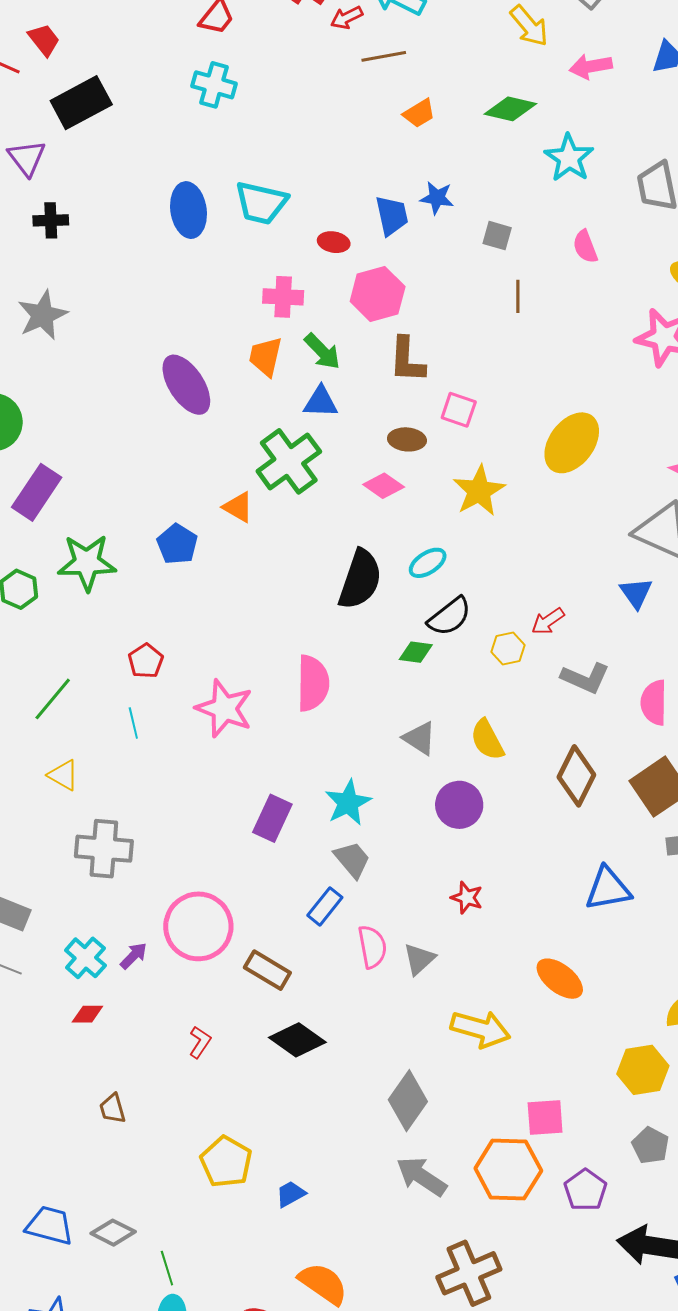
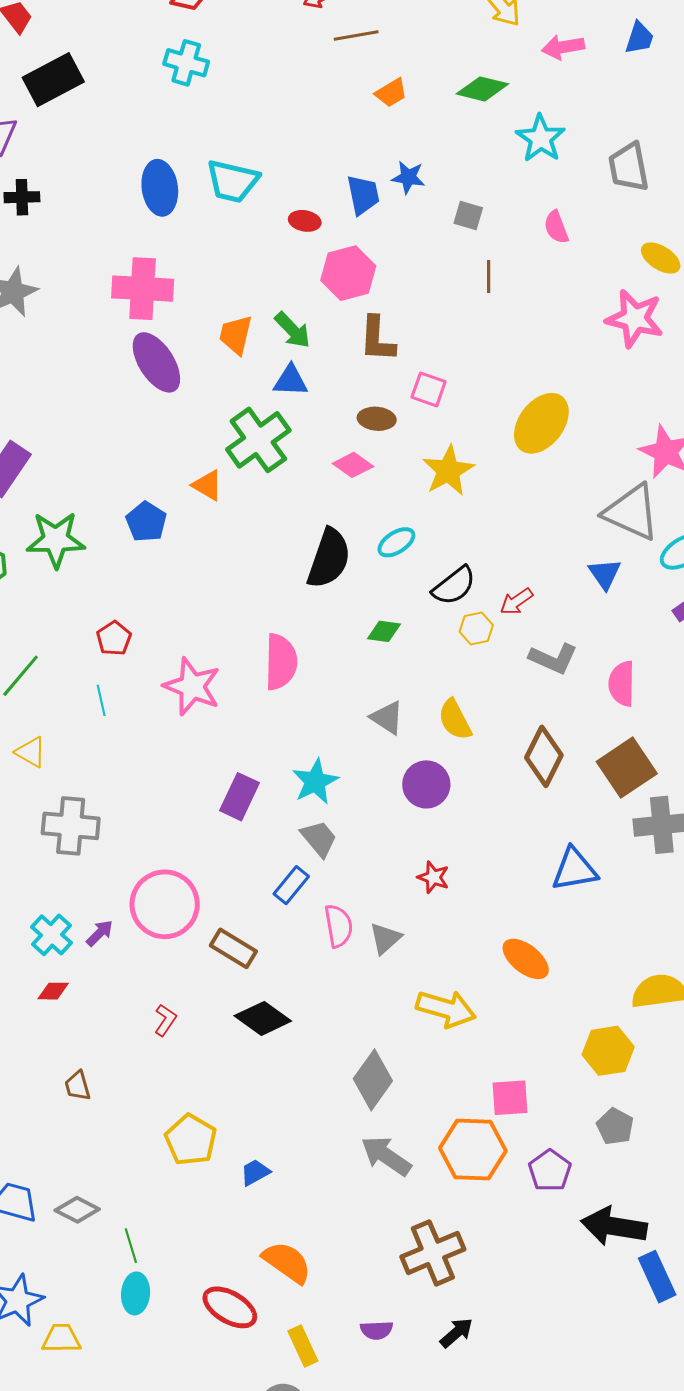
pink cross: (283, 297) -> (143, 289), moved, size x1.5
black semicircle: (450, 617) -> (454, 586), moved

